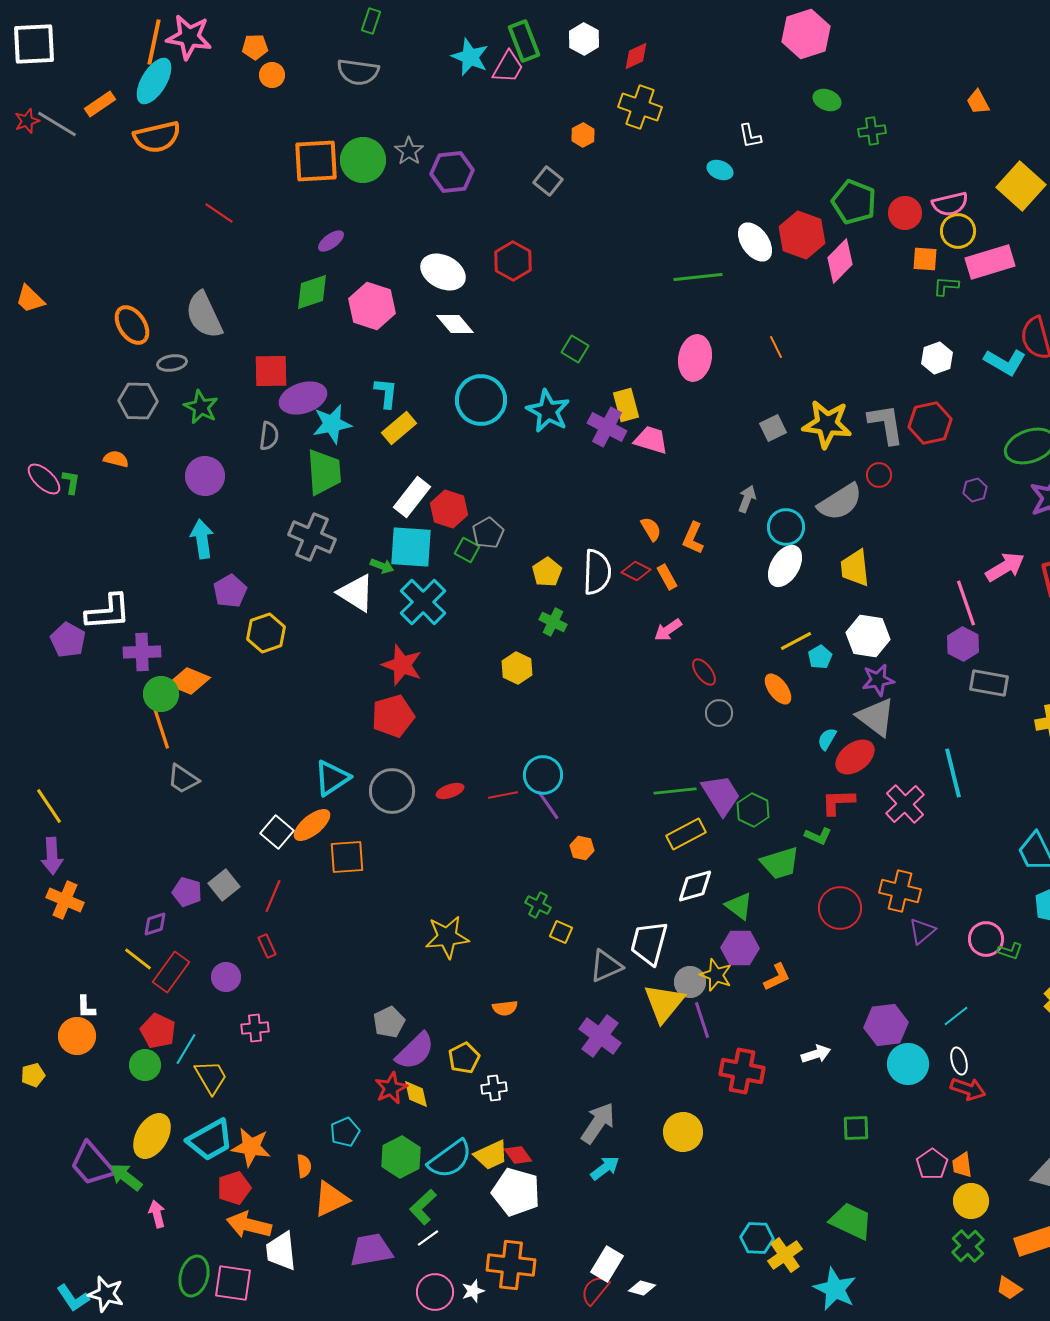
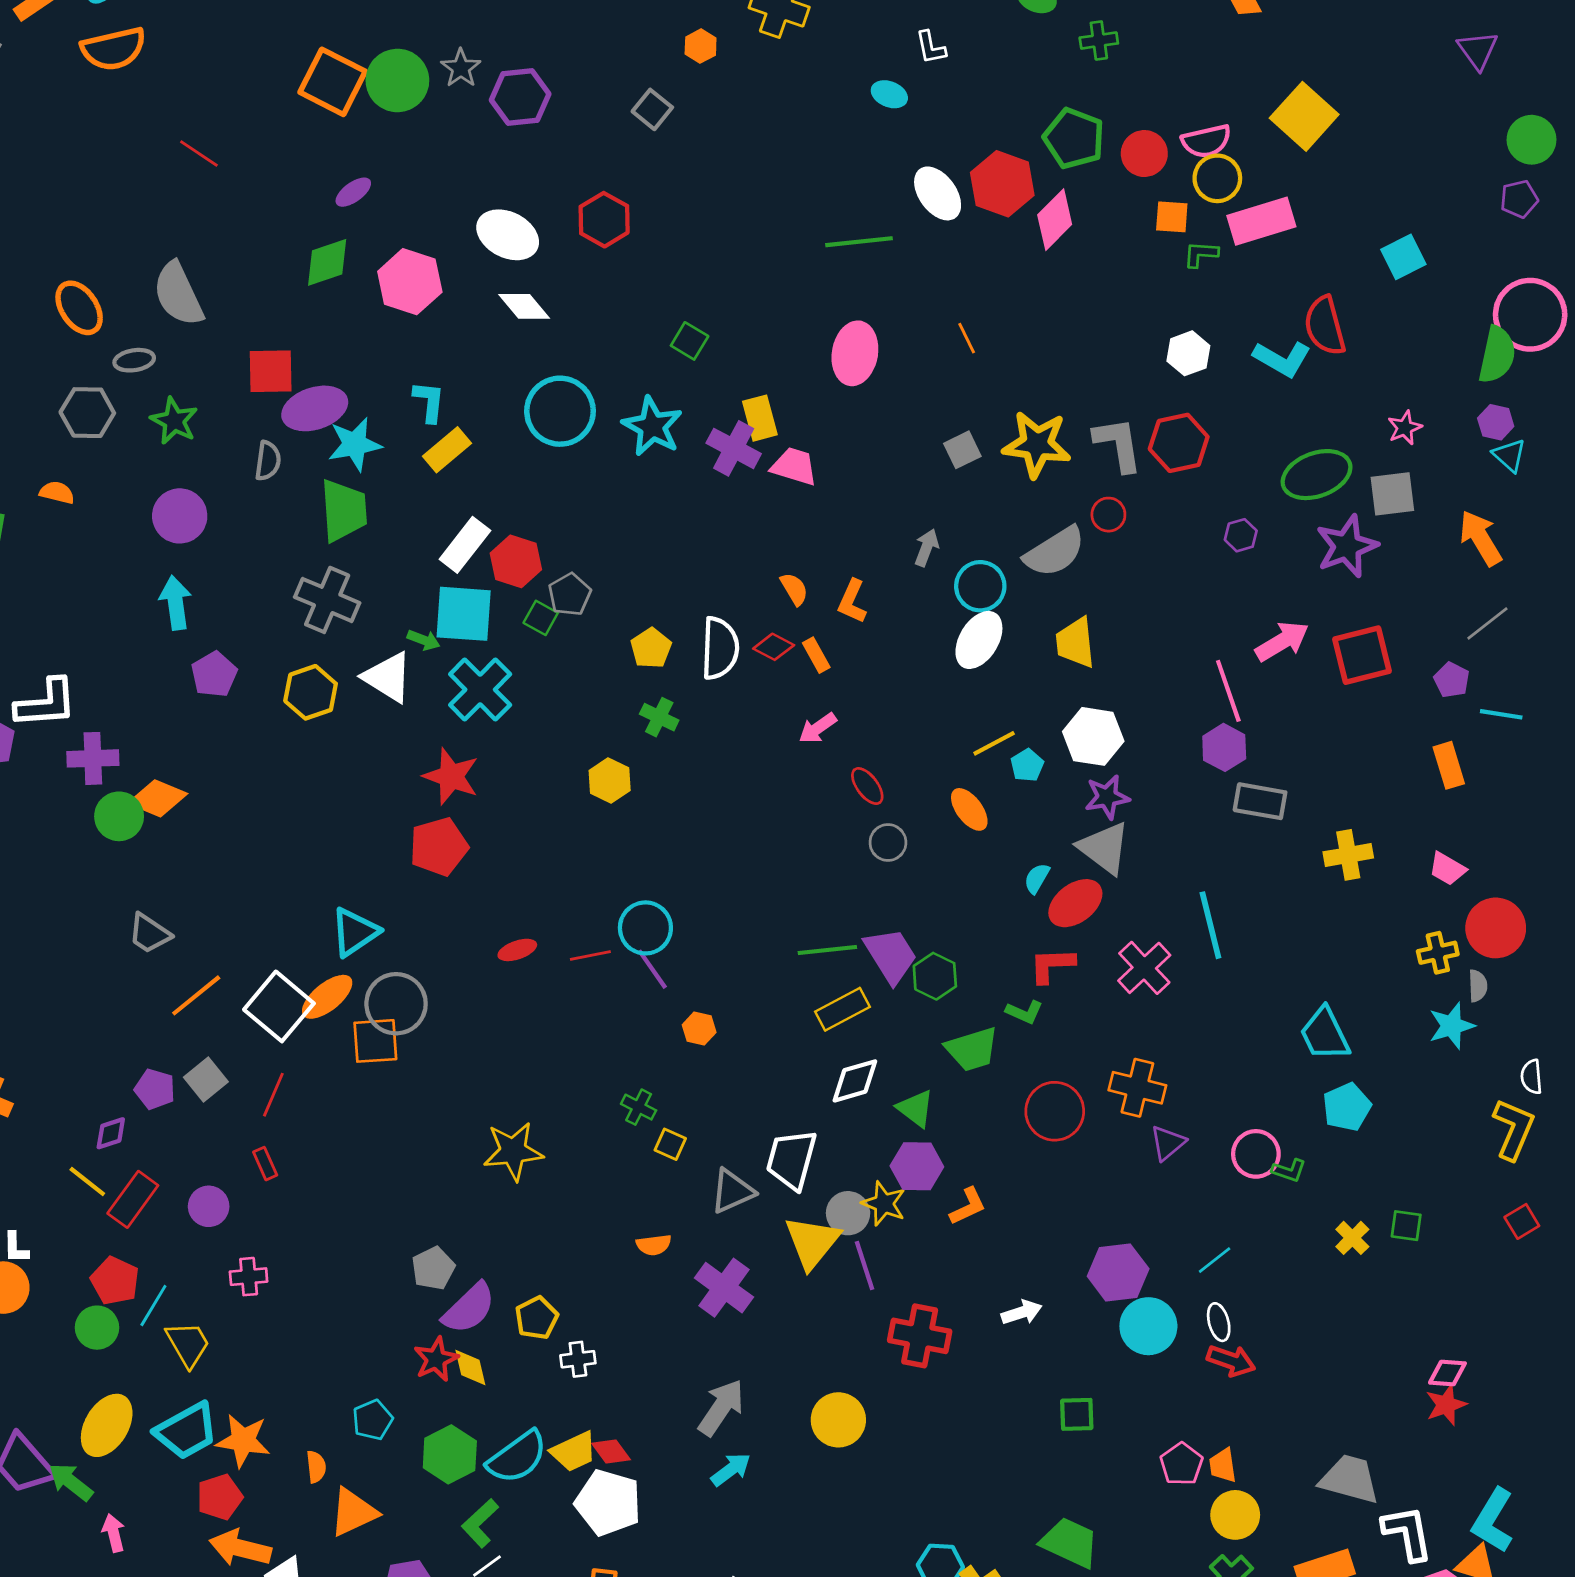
orange square: (316, 161) -> (333, 82), turned 30
yellow hexagon: (266, 633) -> (311, 692), moved
orange line: (161, 728) -> (196, 995), moved, turned 69
gray circle: (392, 791) -> (396, 1004), moved
white square: (277, 832) -> (279, 1006), size x1.5
orange semicircle: (505, 1008) -> (654, 1245), moved

